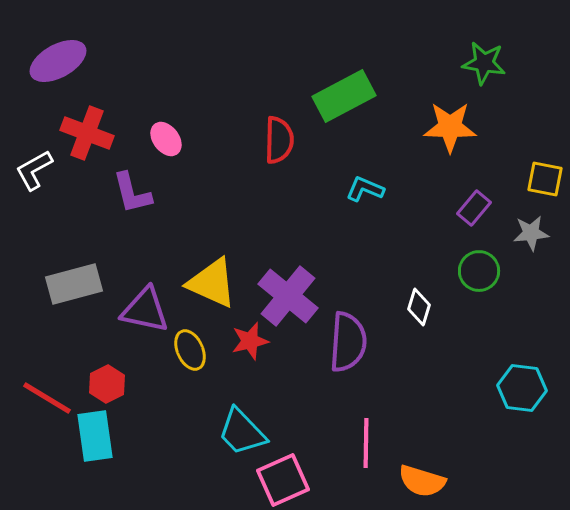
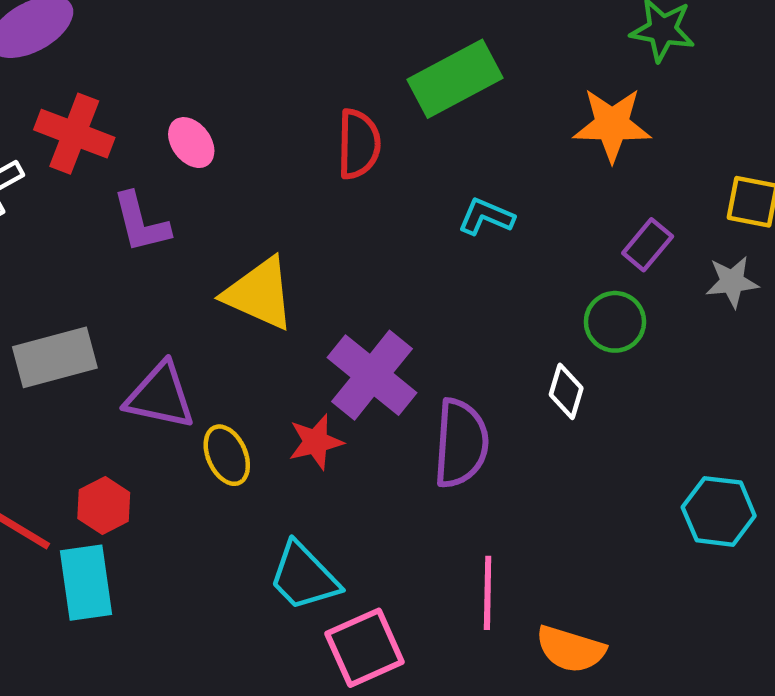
green circle: (479, 271) -> (615, 322), moved
yellow triangle: (212, 283) -> (259, 294), moved

